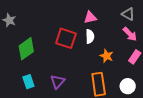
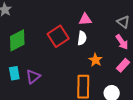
red square: (66, 38) -> (58, 36), turned 30
purple triangle: (57, 82) -> (33, 77), moved

